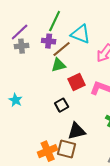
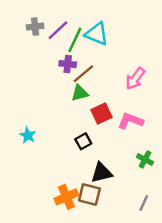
purple line: (20, 32) -> (58, 30), moved
cyan triangle: (81, 34) -> (97, 34), moved
gray cross: (22, 46) -> (35, 27), moved

